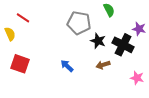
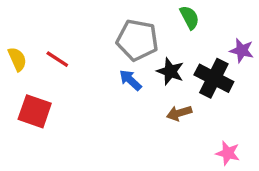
red line: (23, 18) -> (57, 59), moved
blue arrow: (67, 66) -> (130, 80), moved
pink star: (137, 78) -> (228, 153), moved

